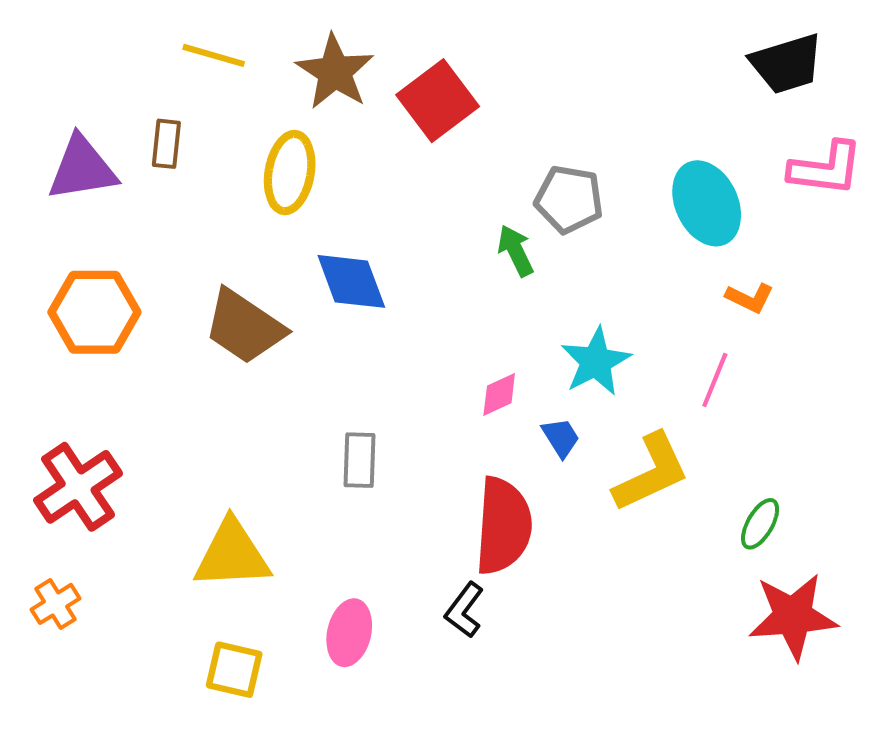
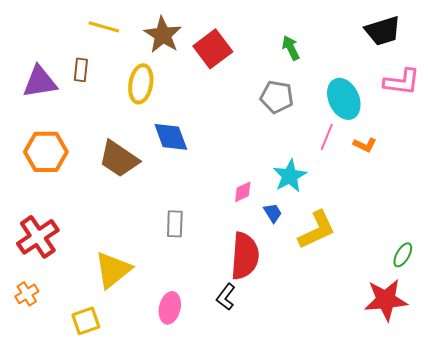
green arrow: (516, 251) -> (291, 48), moved
pink line: (715, 380) -> (327, 137), moved
green ellipse: (760, 524) -> (403, 255), moved
yellow triangle: (232, 555) -> (113, 270), turned -36
yellow square: (234, 670) -> (86, 321), moved, turned -32

